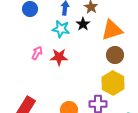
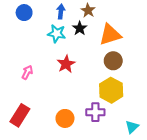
pink arrow: (37, 53) -> (27, 72), moved
red star: (59, 57) -> (66, 64), moved, turned -30

